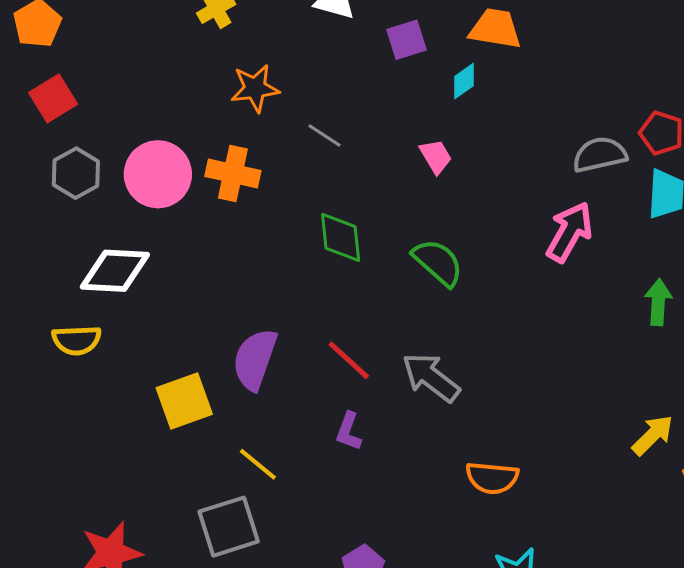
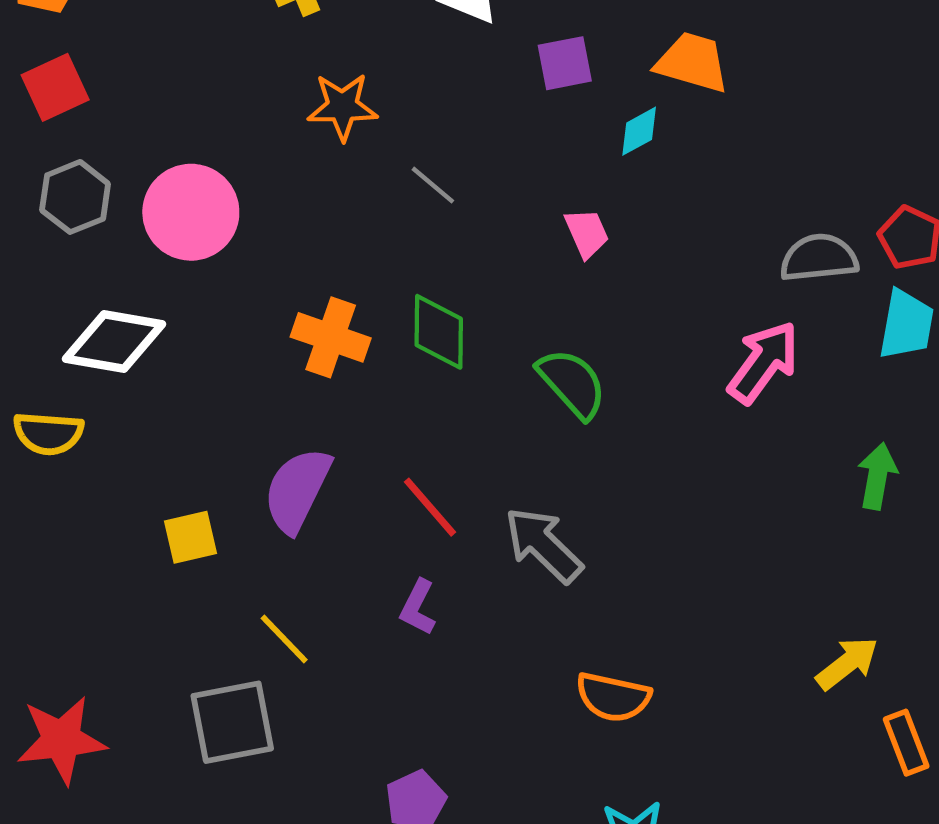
orange cross: (233, 173) -> (331, 337), moved
yellow square: (184, 401) -> (190, 537), size x0.7

